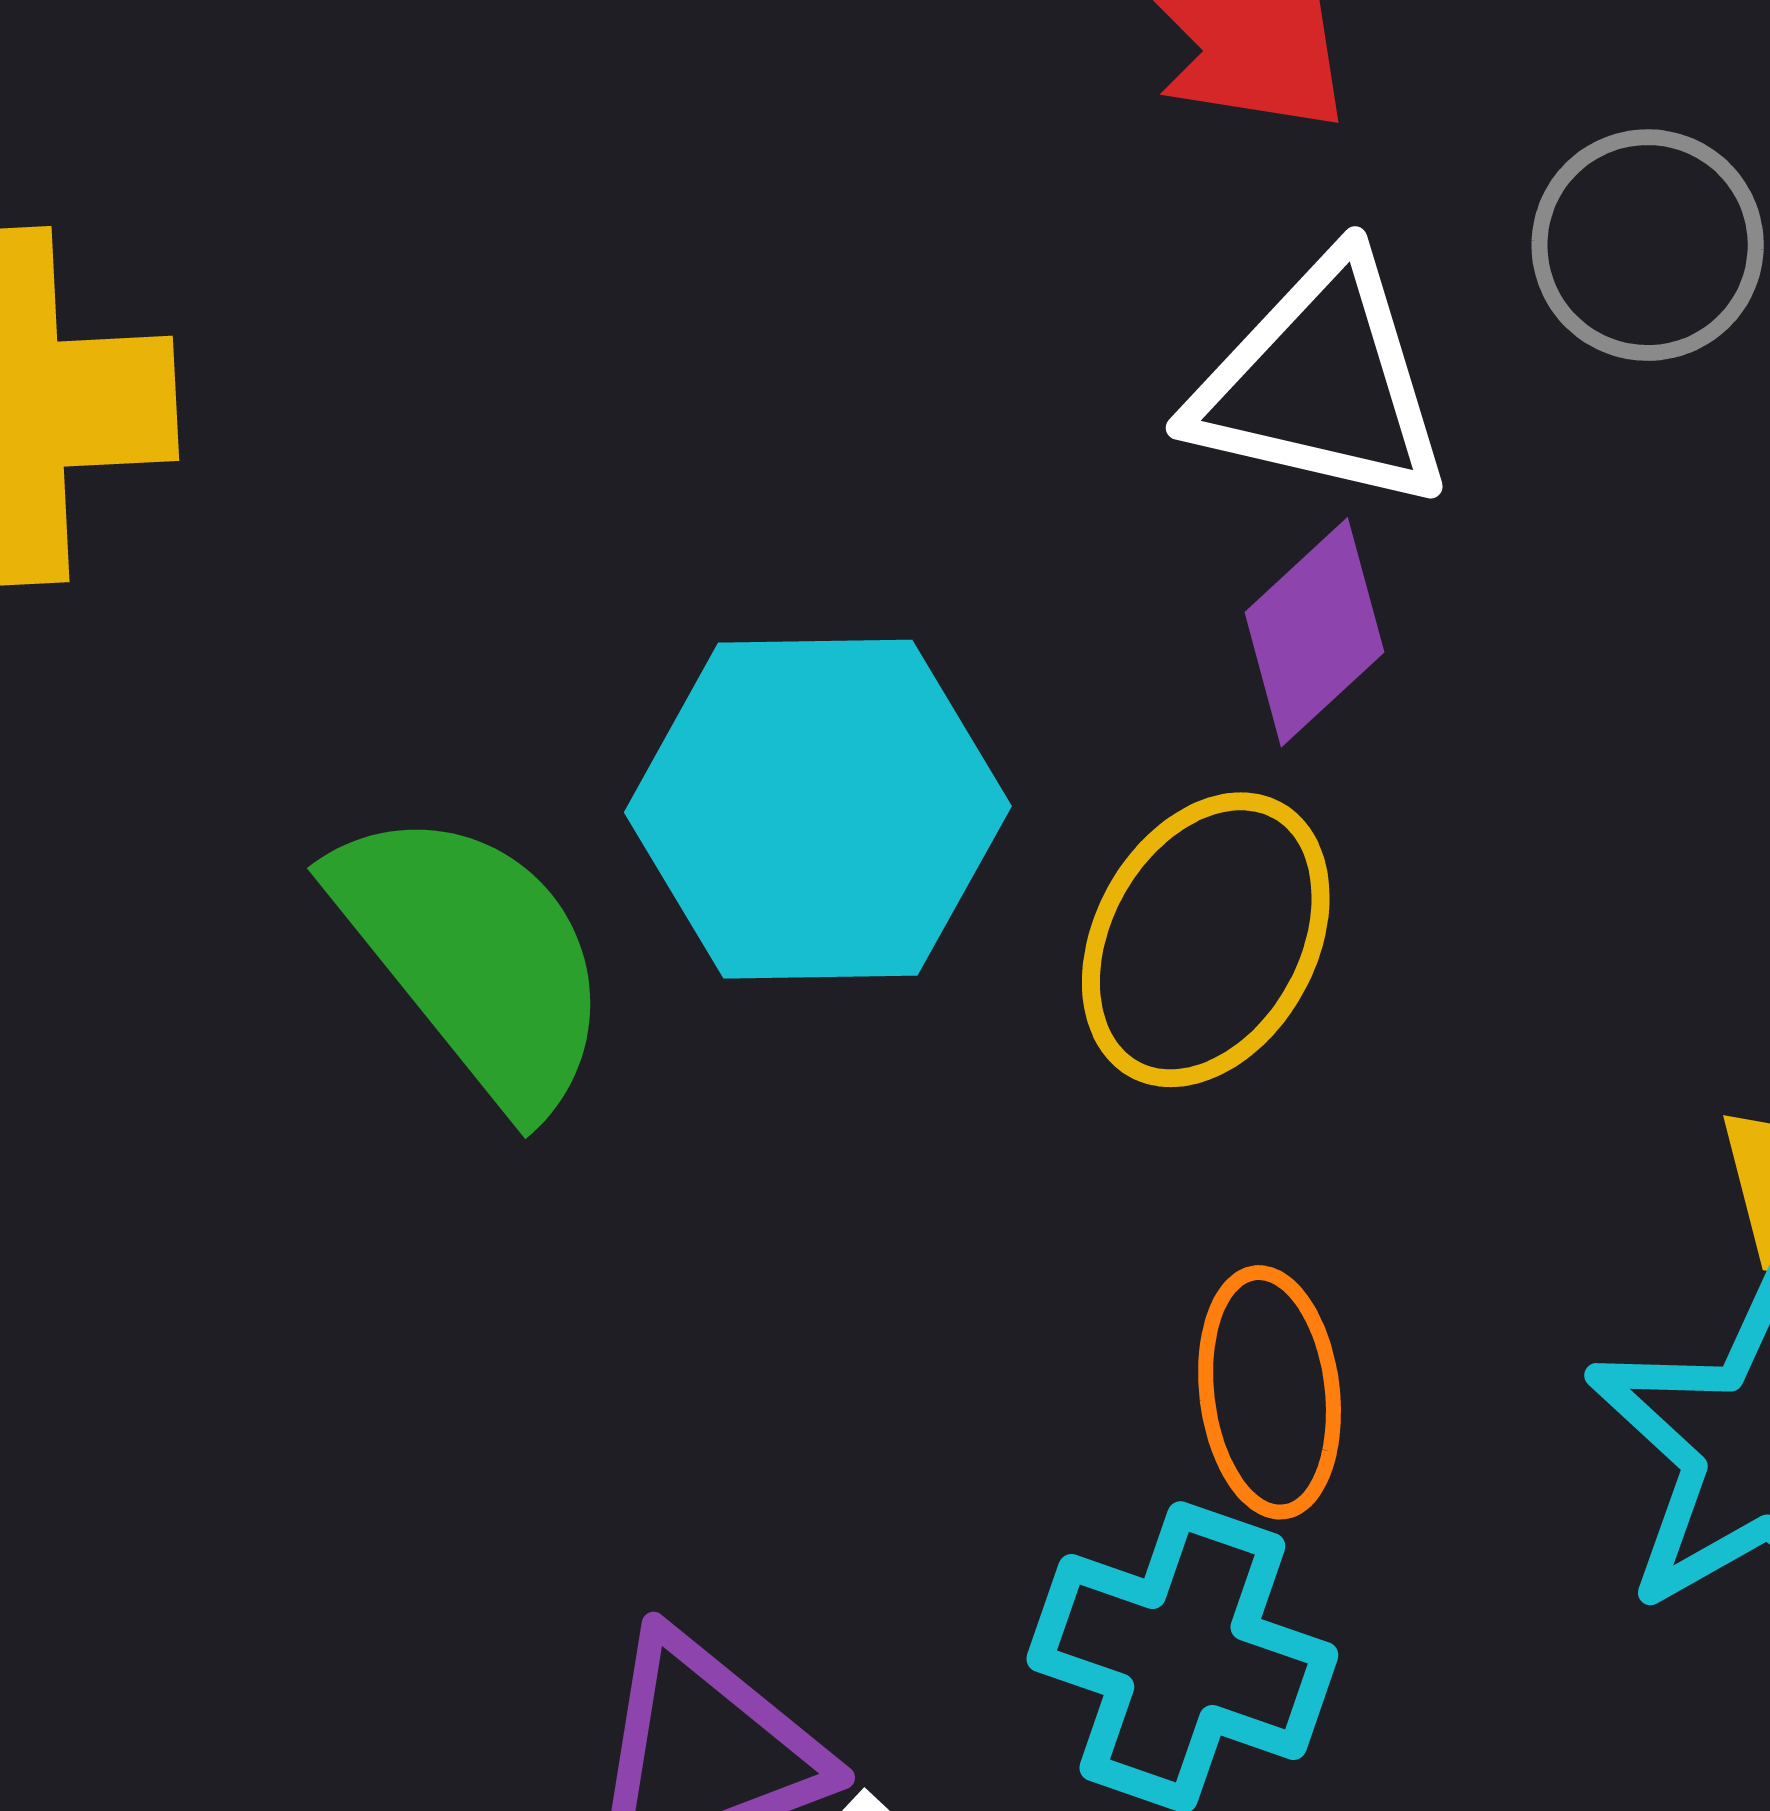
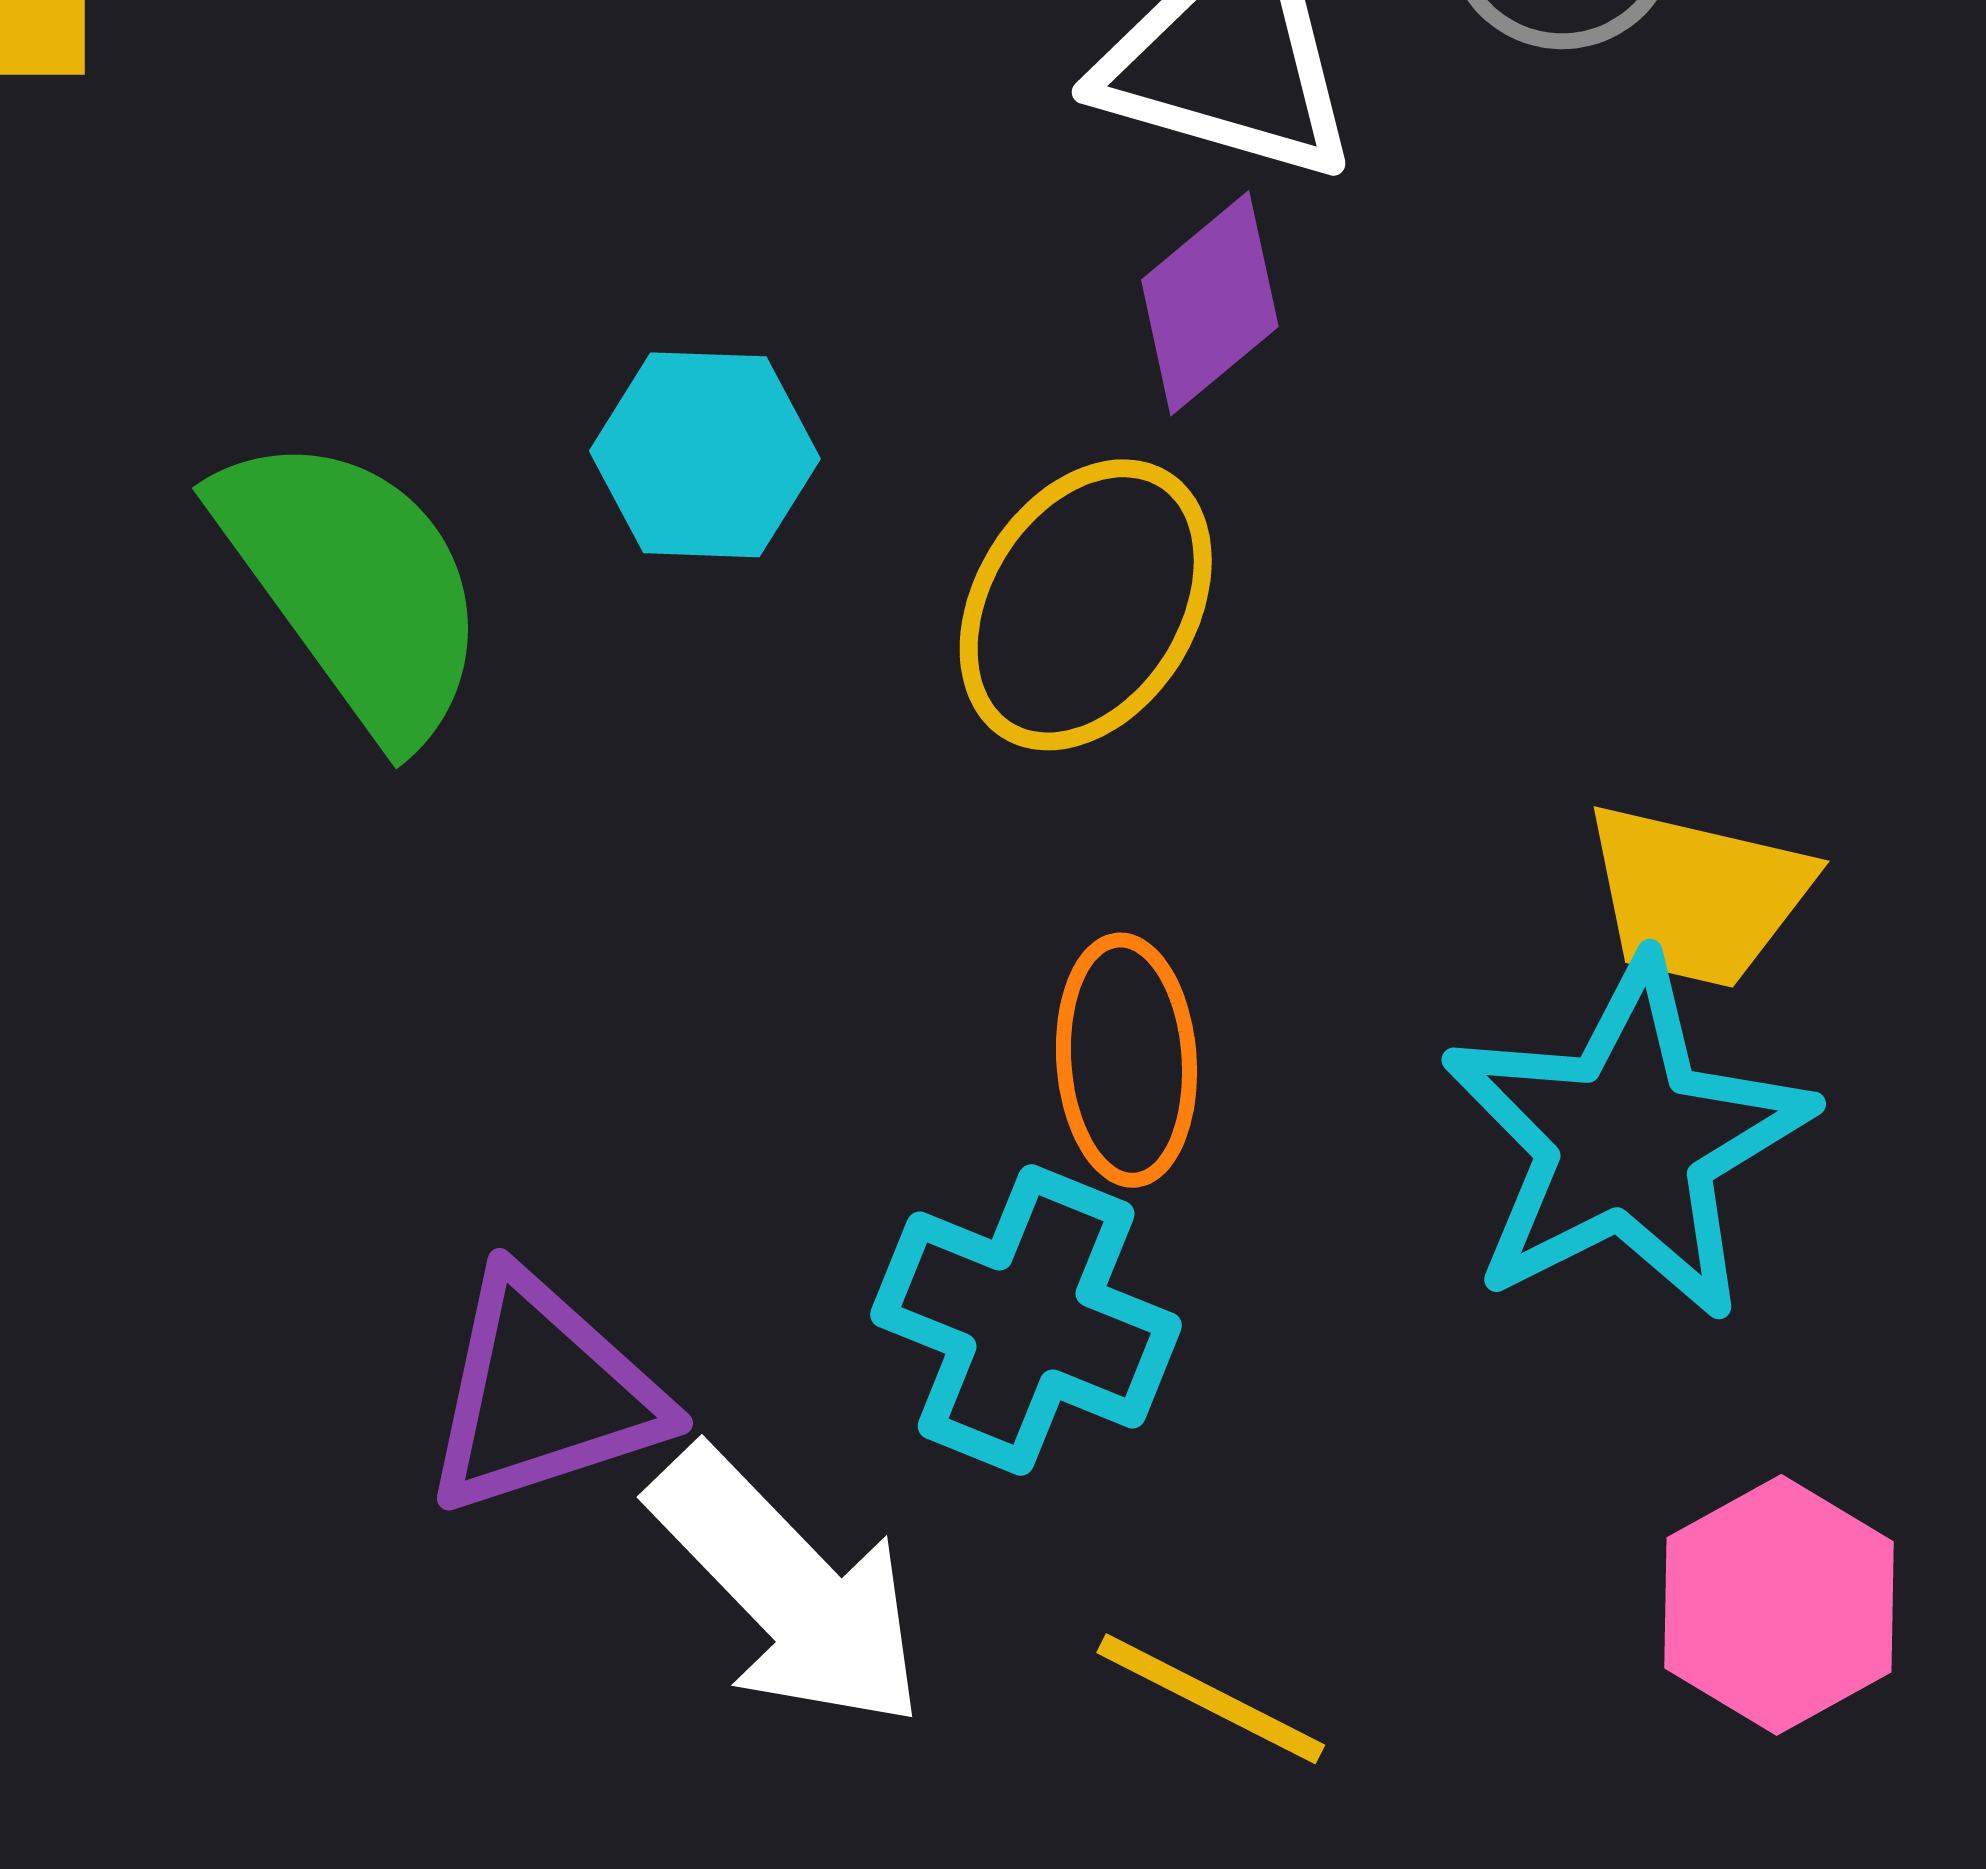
cyan hexagon: (818, 809) -> (705, 455), size x0.6

